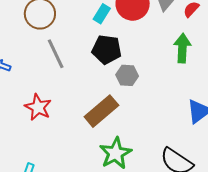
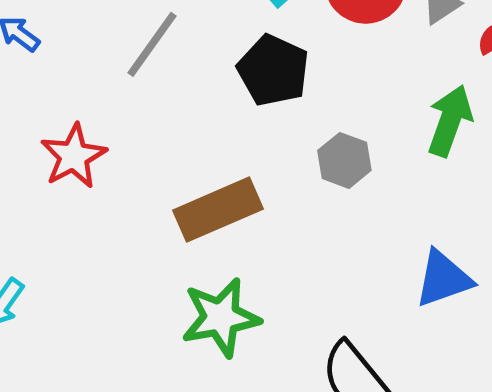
gray line: (56, 54) -> (152, 44), turned 44
gray hexagon: (127, 75) -> (344, 160), moved

